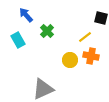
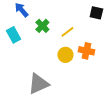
yellow line: (85, 37) -> (67, 32), moved

